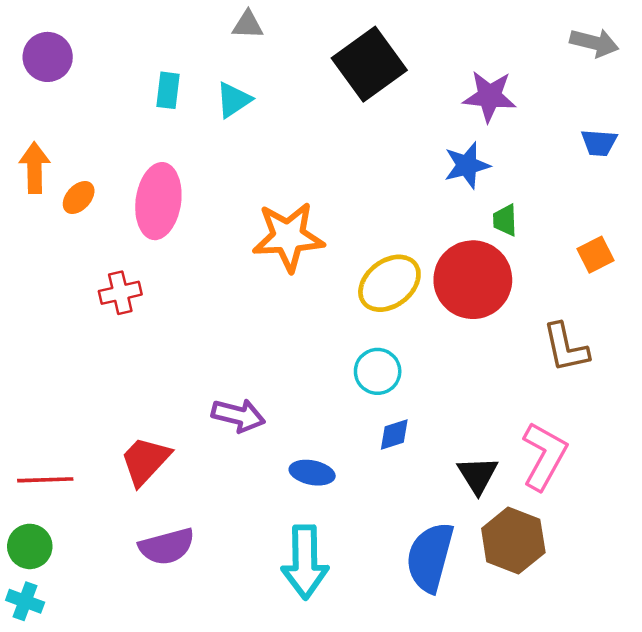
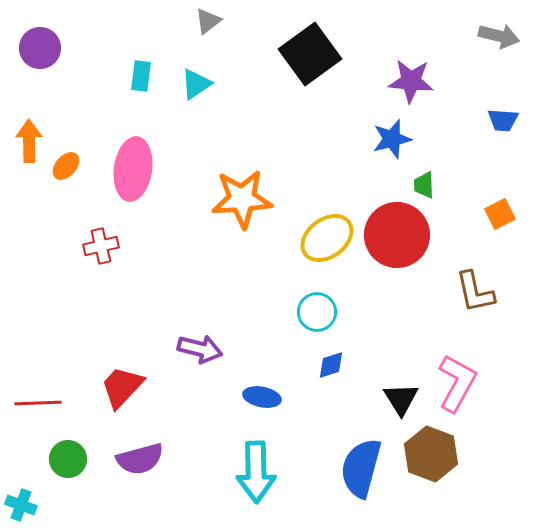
gray triangle: (248, 25) -> (208, 21), turned -40
green circle: (30, 546) -> (68, 459), moved

